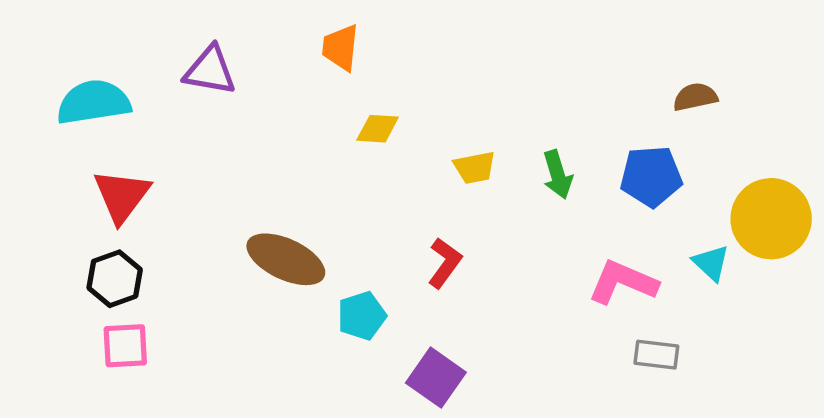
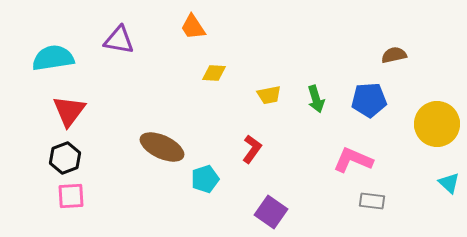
orange trapezoid: (341, 48) -> (193, 27), turned -40
cyan triangle: (711, 263) -> (449, 183), moved
purple square: (436, 378) -> (271, 212), moved

